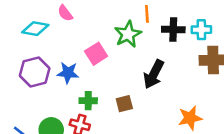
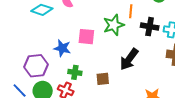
pink square: (96, 54) -> (86, 37), turned 30
purple hexagon: (35, 72) -> (36, 66), moved

